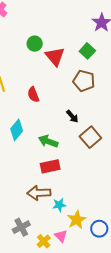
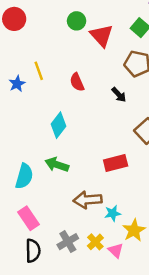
black arrow: (72, 116) -> (119, 95), moved
green arrow: (48, 141) -> (57, 165), moved
red rectangle: (50, 166) -> (116, 163), moved
yellow cross: (44, 241) -> (95, 242), moved

